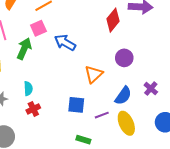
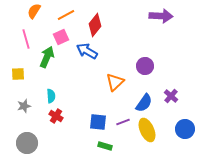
red diamond: (113, 20) -> (95, 25), moved
blue square: (76, 105) -> (98, 122), moved
red cross: (33, 109) -> (56, 116), turned -32

